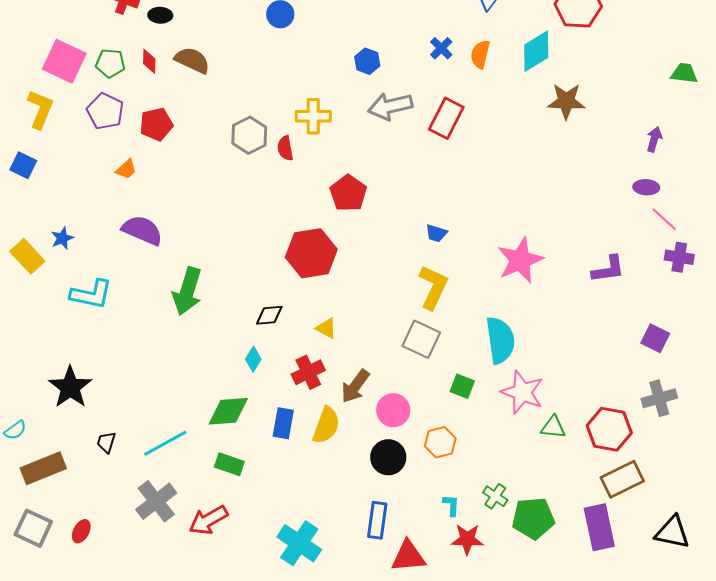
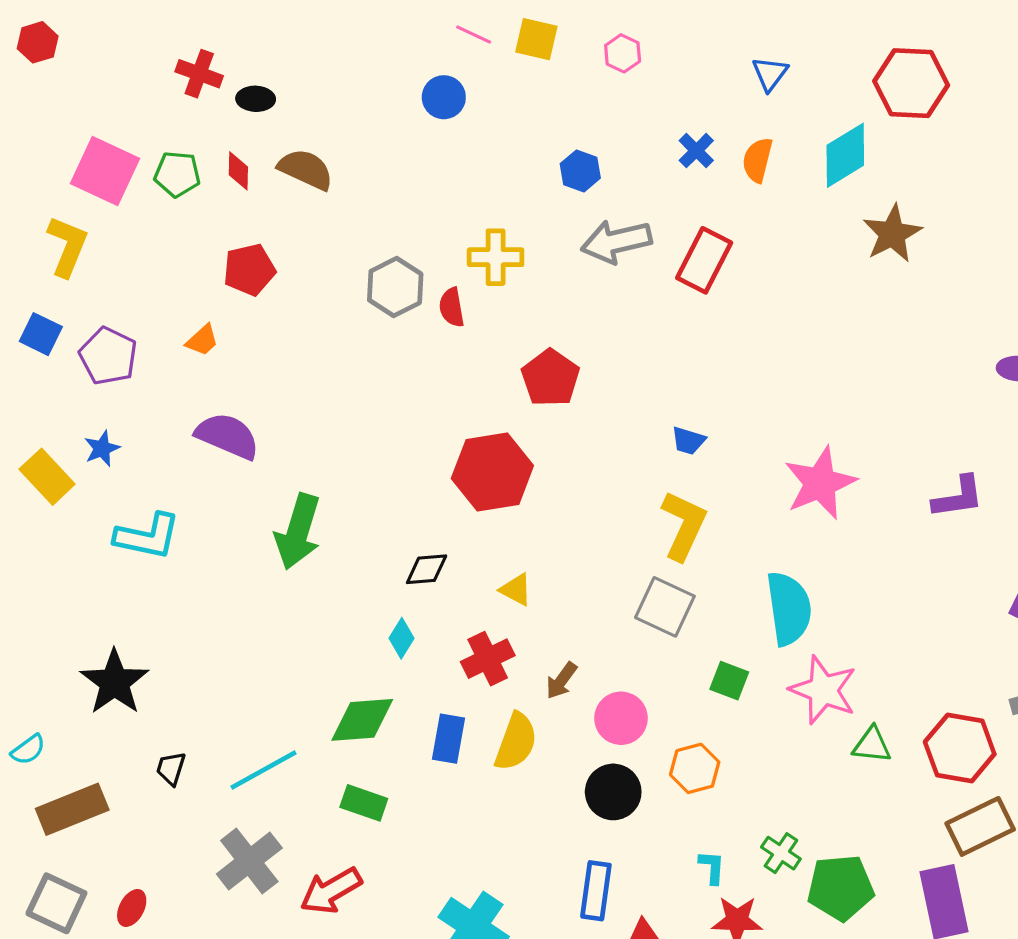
brown star: (566, 101) -> (892, 234), turned -30
purple pentagon: (105, 111) -> (108, 356), moved
brown arrow: (355, 386) -> (561, 681), size x0.7

